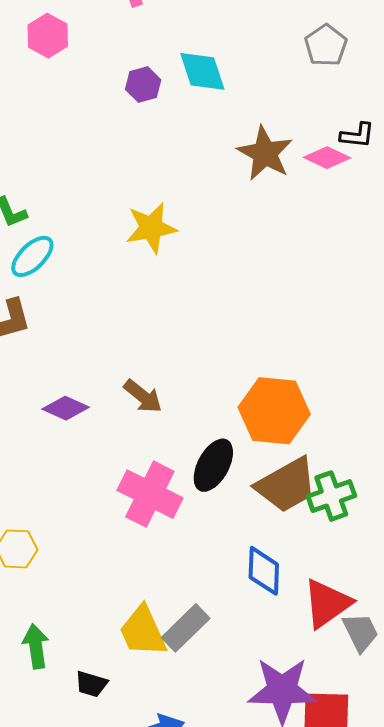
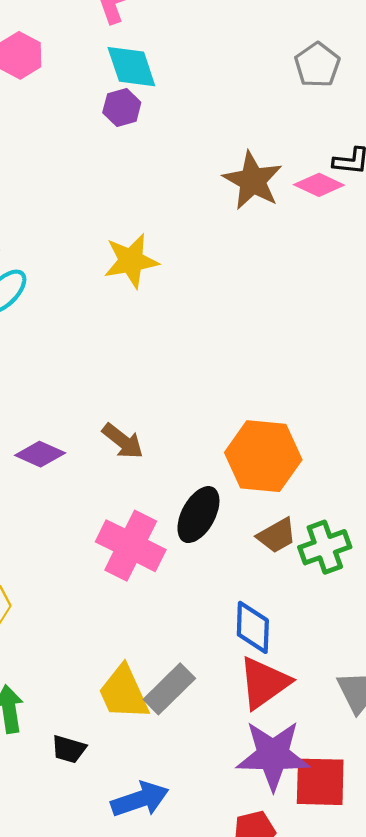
cyan diamond: (202, 71) -> (131, 67), moved
brown trapezoid: (286, 485) -> (277, 535), size x0.6
red triangle: (327, 603) -> (264, 683), moved

